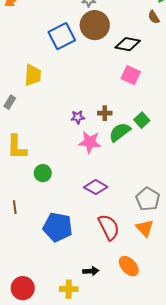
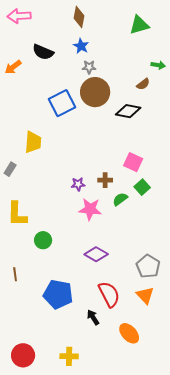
brown semicircle: (154, 17) -> (143, 84), moved, turned -96
pink square: (131, 75) -> (133, 162), moved
green semicircle: (120, 132) -> (120, 199), size x0.7
black arrow: (91, 271) -> (93, 317), moved, turned -119

